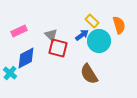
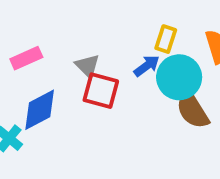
yellow rectangle: (92, 21) -> (166, 39), turned 64
brown semicircle: (89, 74) -> (192, 110), moved

